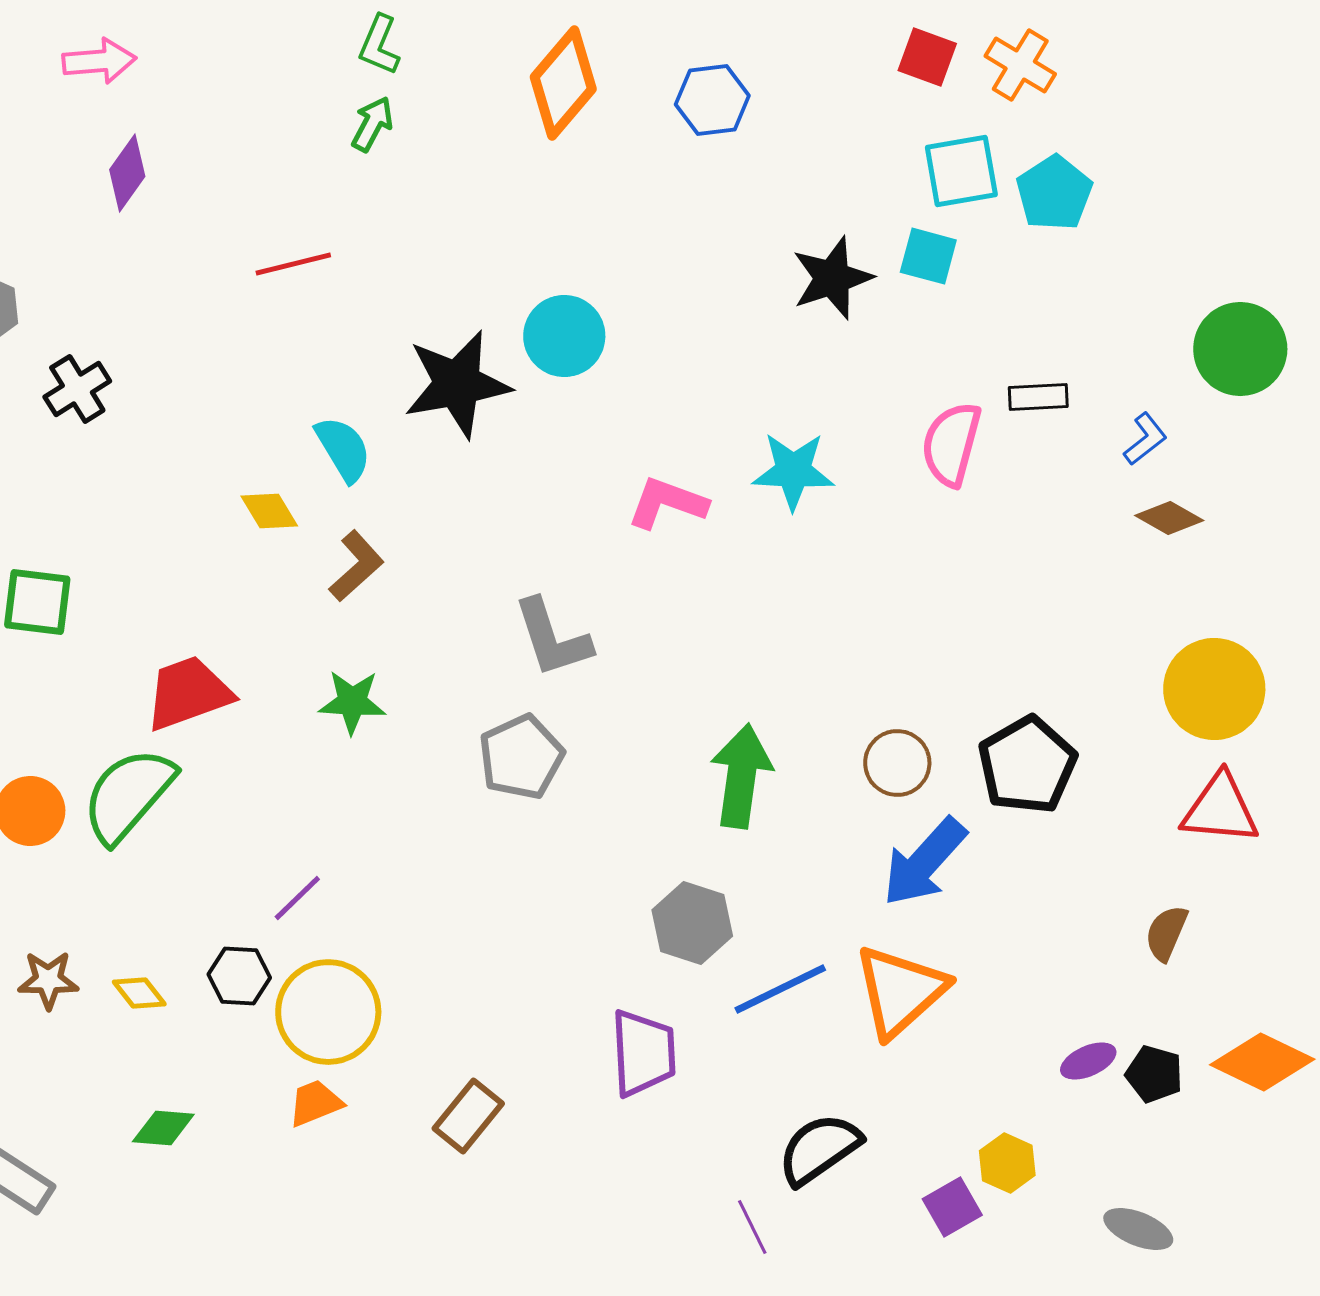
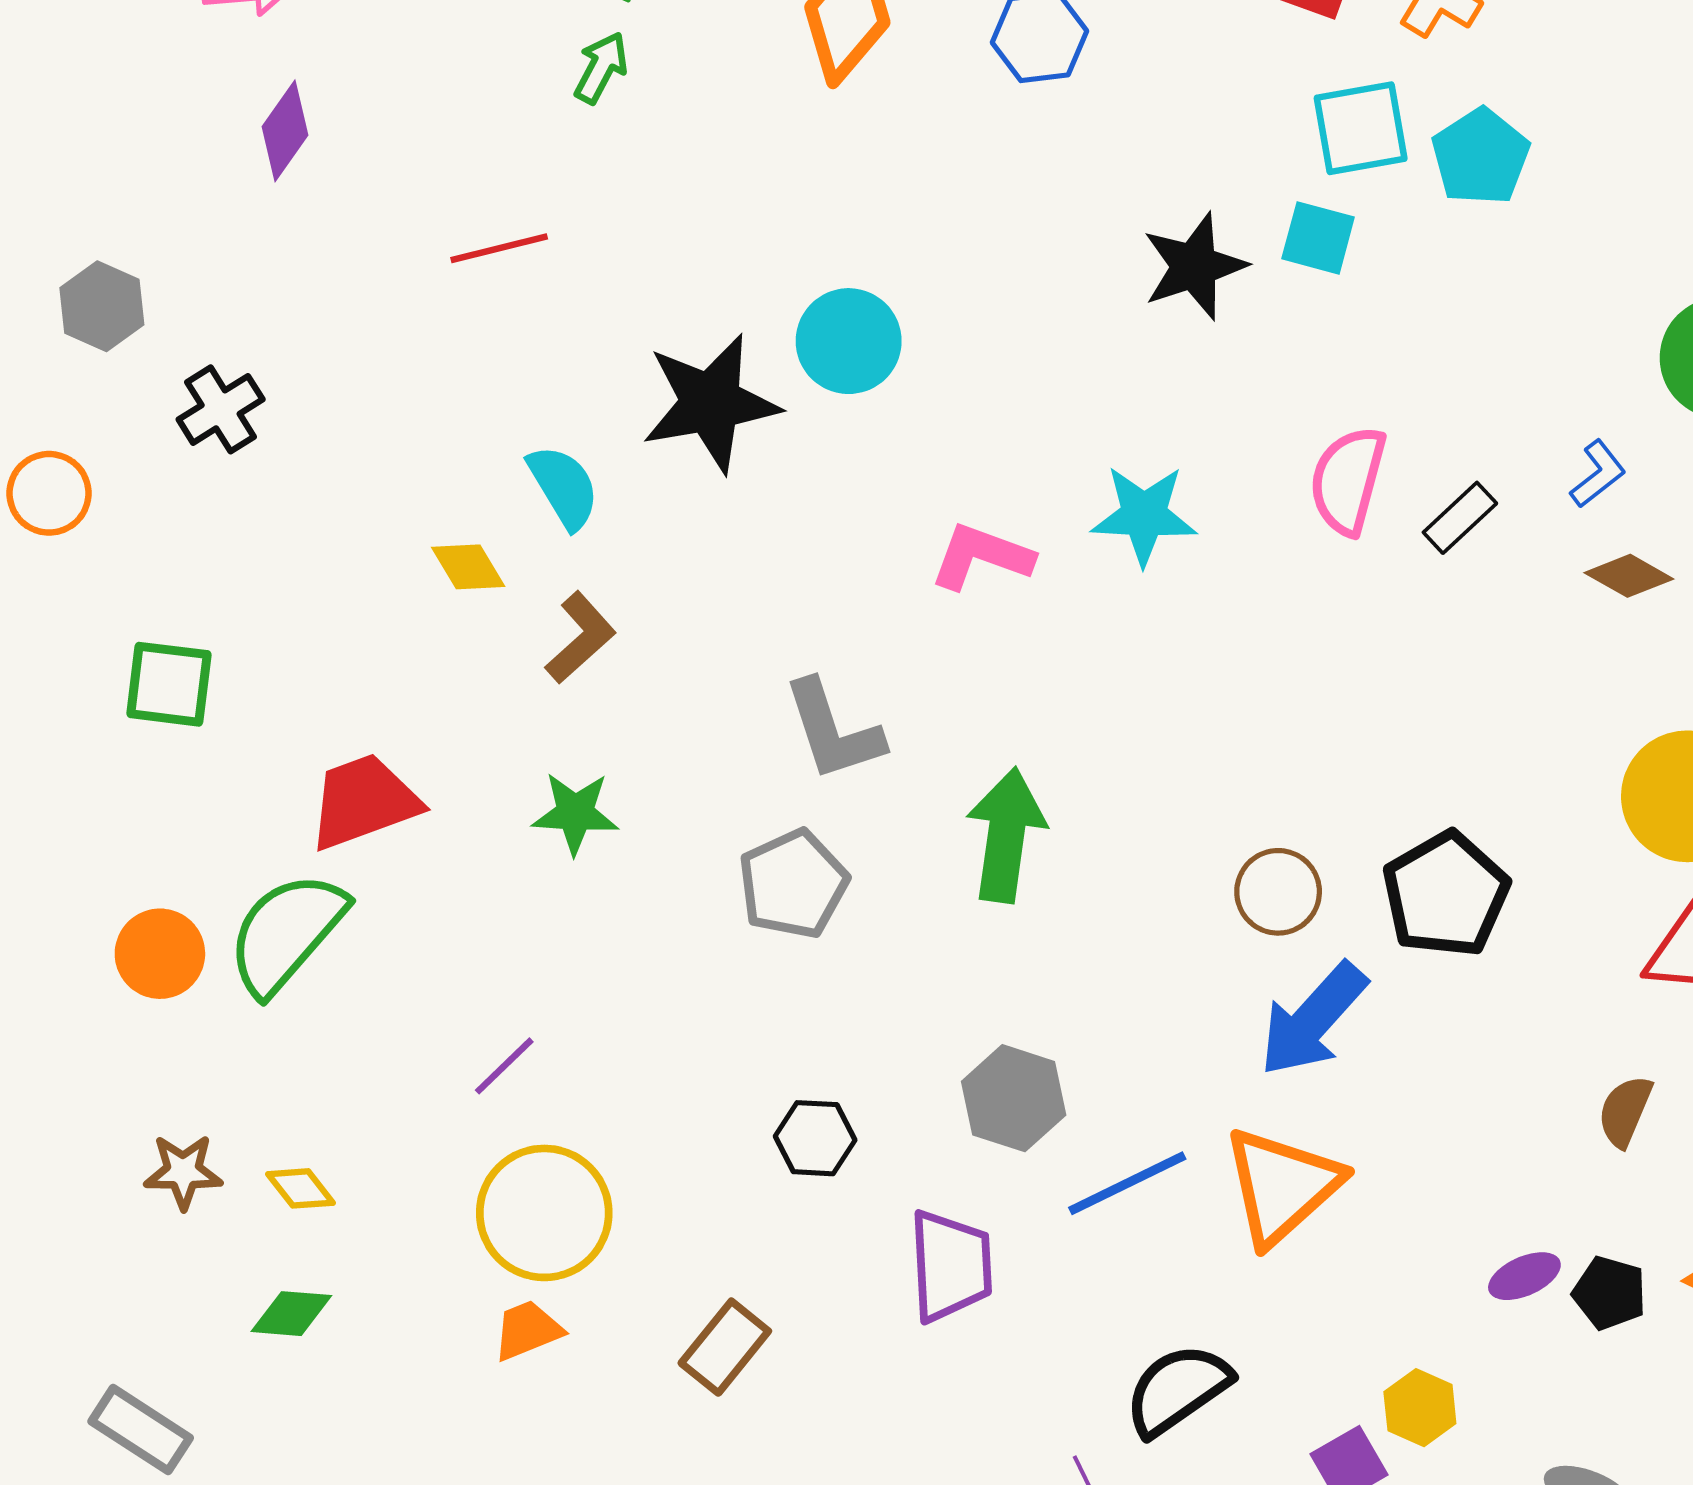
black rectangle: (1038, 397) -> (1460, 518), moved, turned -40
green arrow: (741, 776) -> (1006, 835), moved
black hexagon: (239, 976) -> (815, 1138), moved
green diamond: (163, 1128) -> (291, 1314), moved

